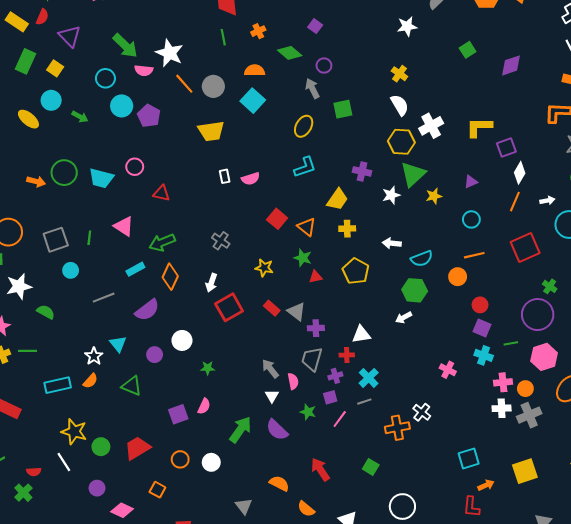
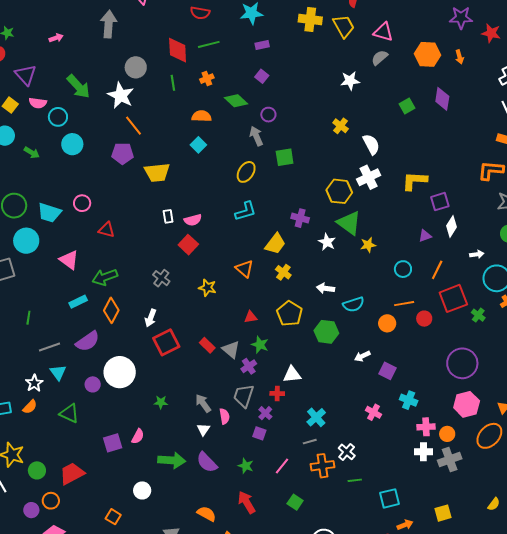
purple diamond: (511, 65) -> (442, 99), moved, turned -65
pink semicircle: (144, 70) -> (38, 103), moved
gray circle: (213, 86) -> (136, 67), moved
cyan square: (253, 101) -> (198, 145), size x0.7
white semicircle: (400, 105) -> (371, 144), moved
purple pentagon: (149, 116) -> (122, 153), moved, turned -30
green triangle: (413, 174) -> (349, 223), turned -44
purple triangle: (471, 182) -> (425, 236), moved
white star: (391, 195) -> (327, 242), turned -30
orange line: (515, 202) -> (437, 270), moved
red square: (277, 219) -> (188, 245), moved
yellow cross: (347, 229) -> (283, 272), turned 35
green line: (89, 238) -> (28, 318), moved
green star: (303, 258) -> (260, 345), moved
yellow star: (264, 268) -> (207, 288), moved
cyan circle: (71, 270) -> (26, 241), moved, size x1.6
green cross: (550, 286) -> (478, 315), moved
green hexagon: (415, 290) -> (326, 332), moved
gray line: (104, 298) -> (49, 347), moved
red circle: (480, 305) -> (424, 319), moved
white arrow: (404, 318) -> (362, 356), moved
purple cross: (316, 328) -> (249, 366), turned -35
purple square: (482, 328) -> (387, 371), moved
white circle: (182, 340) -> (120, 372), size x1.6
green line: (511, 343) -> (355, 480), moved
green star: (208, 368) -> (161, 402), moved
purple cross: (335, 376) -> (265, 413), turned -32
cyan cross: (369, 378) -> (316, 417), moved
purple square: (330, 397) -> (259, 433), turned 32
gray line: (364, 402) -> (310, 442), moved
green star: (308, 412) -> (246, 466), moved
pink line: (340, 419) -> (282, 466), moved
green arrow: (240, 430) -> (172, 460), turned 56
orange circle: (180, 459) -> (51, 501), moved
yellow square: (525, 471) -> (443, 513), size x0.7
orange square: (157, 490) -> (113, 517), moved

